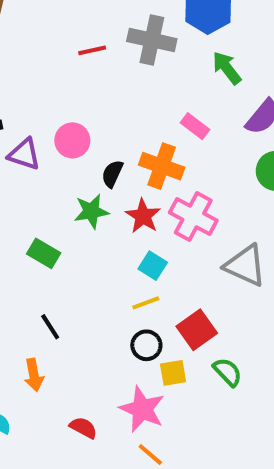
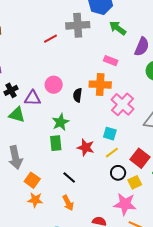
green star: (91, 211) -> (60, 122), moved
red star: (143, 216) -> (86, 148), moved
pink cross: (193, 217) -> (122, 104), turned 30
green rectangle: (44, 253) -> (56, 143), turned 70

